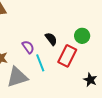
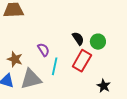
black semicircle: (51, 39) -> (78, 38), moved
cyan line: (40, 63) -> (55, 66), turned 30

